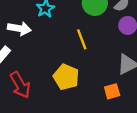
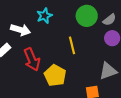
red arrow: (20, 85) -> (32, 59), moved

